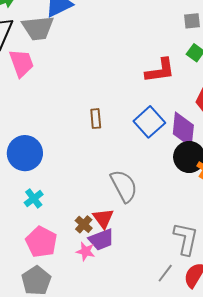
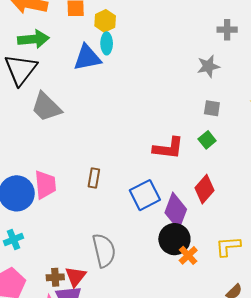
gray trapezoid: (38, 28) -> (46, 107), moved, turned 36
pink trapezoid: (21, 63) -> (45, 185), moved
brown cross: (84, 224) -> (55, 277), turned 30

